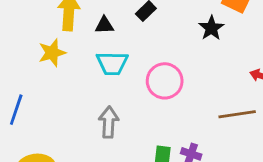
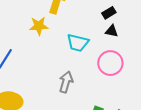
black triangle: (104, 25) -> (112, 31), moved

